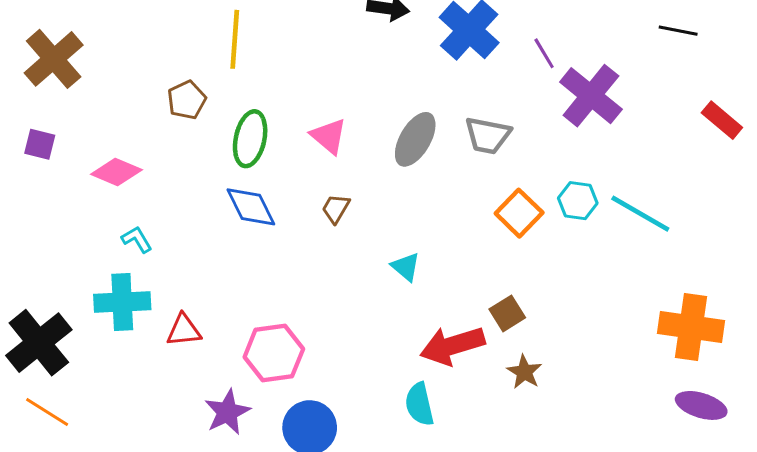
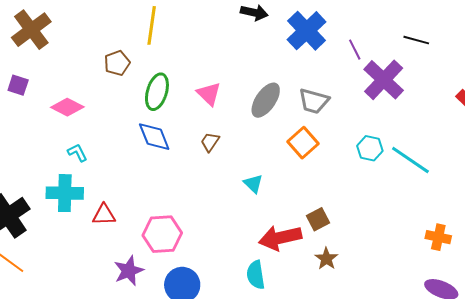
black line: (678, 31) -> (416, 40), moved
orange square: (519, 213) -> (303, 143), moved
orange cross: (691, 327) -> (438, 237), size x0.6

